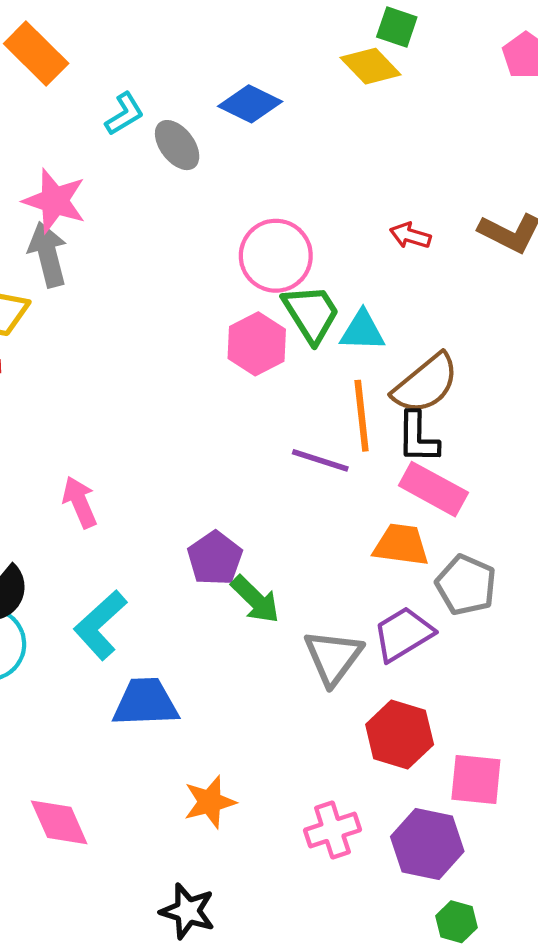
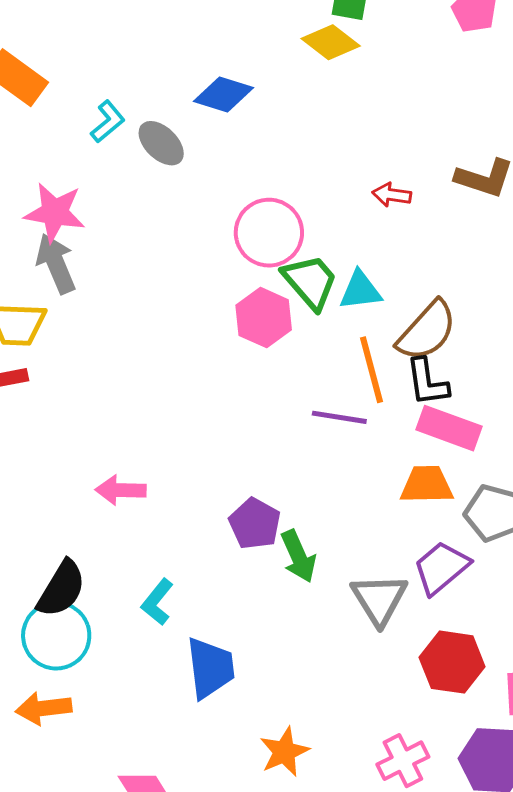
pink arrow: (80, 502) -> (121, 490), turned -57
green arrow: (255, 599) -> (298, 556), turned 30
cyan L-shape: (100, 625) -> (157, 602), size x0.7
blue trapezoid: (145, 702) -> (210, 668), turned 94

